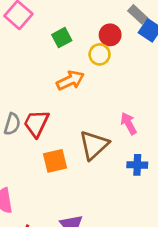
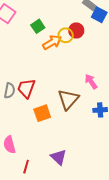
red circle: (110, 35) -> (76, 30), moved
orange arrow: (70, 80) -> (52, 42), moved

